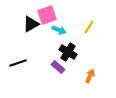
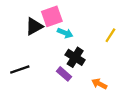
yellow line: (89, 27) -> (110, 35), moved
orange arrow: (90, 76) -> (99, 84), turned -88

